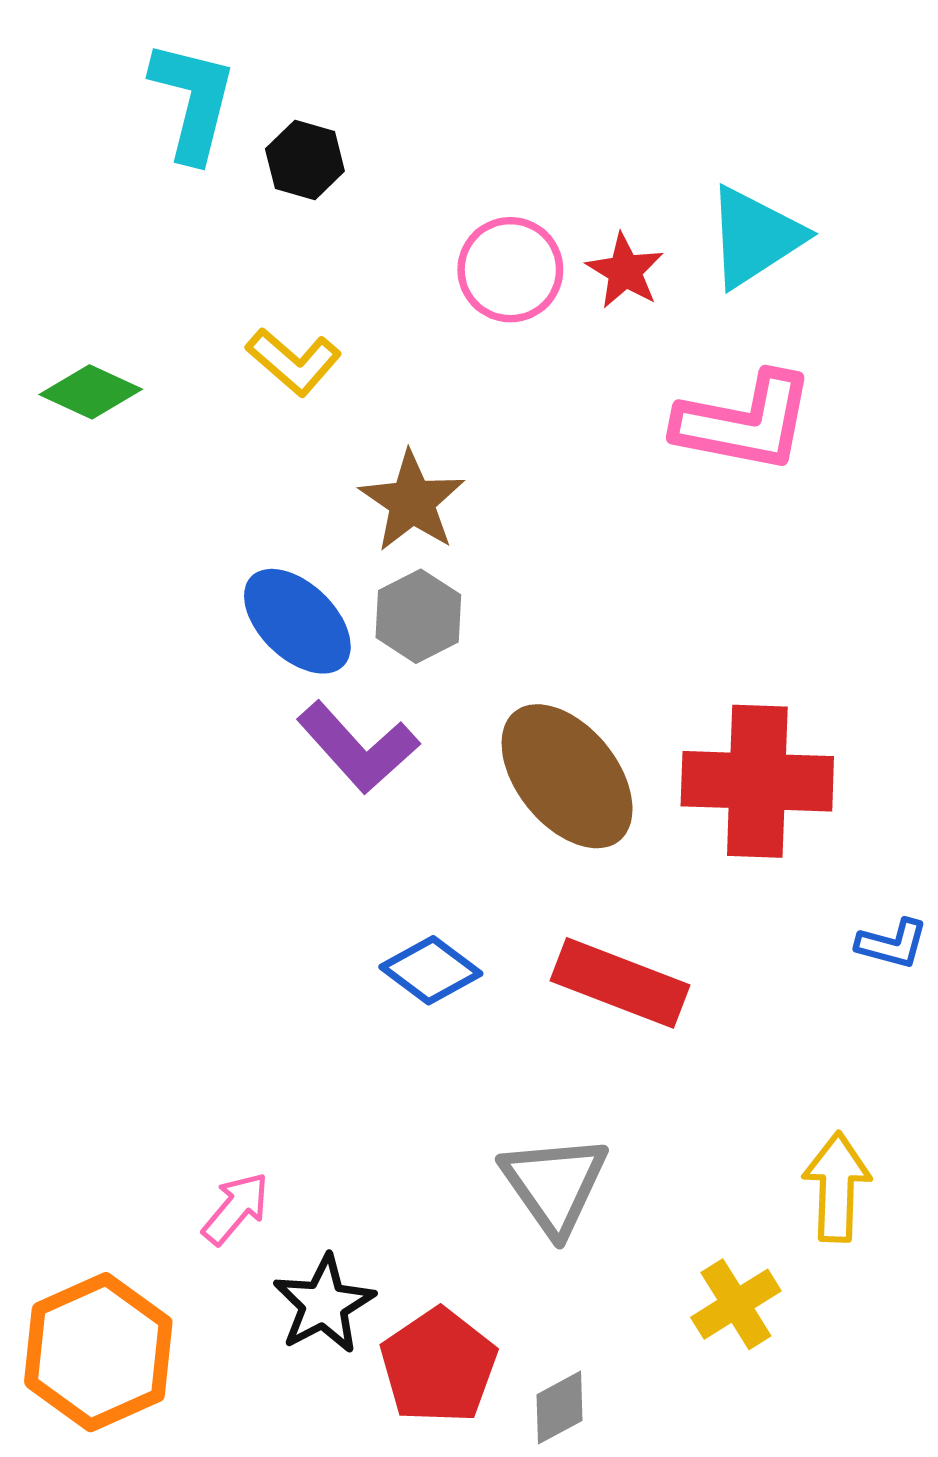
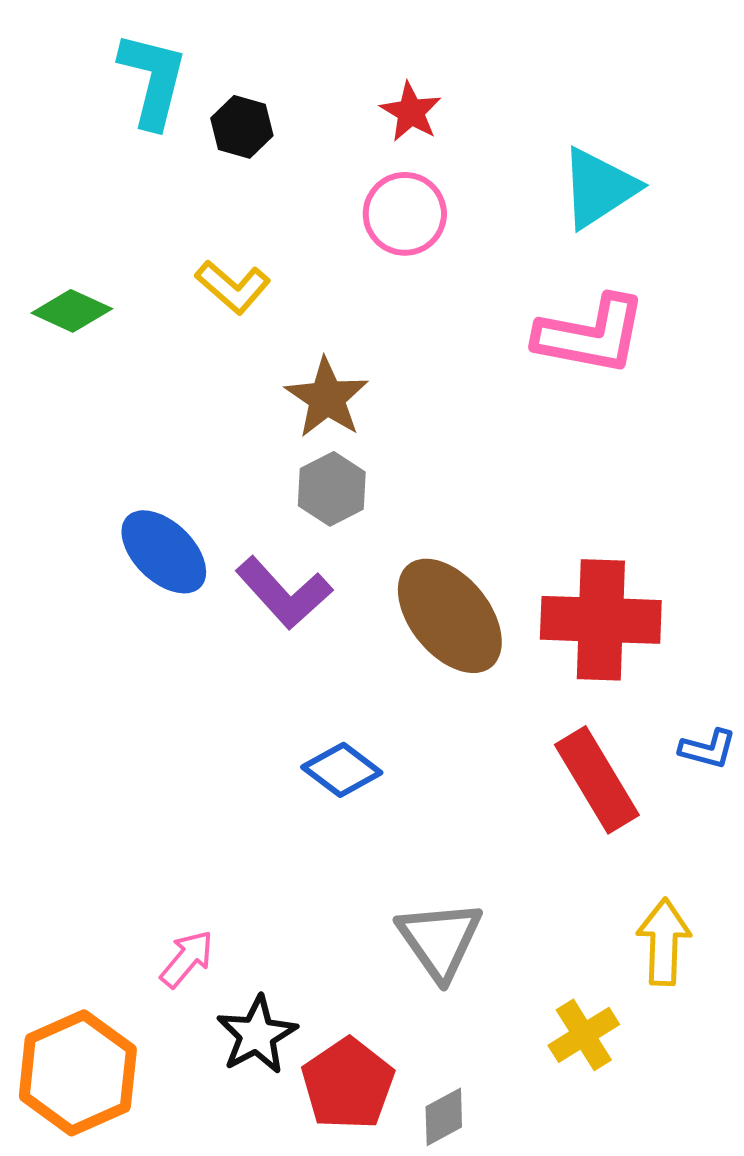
red star: (625, 271) -> (411, 112), moved
blue ellipse: (297, 621) -> (164, 552), moved
red rectangle: (620, 983) -> (597, 780), moved, turned 38

